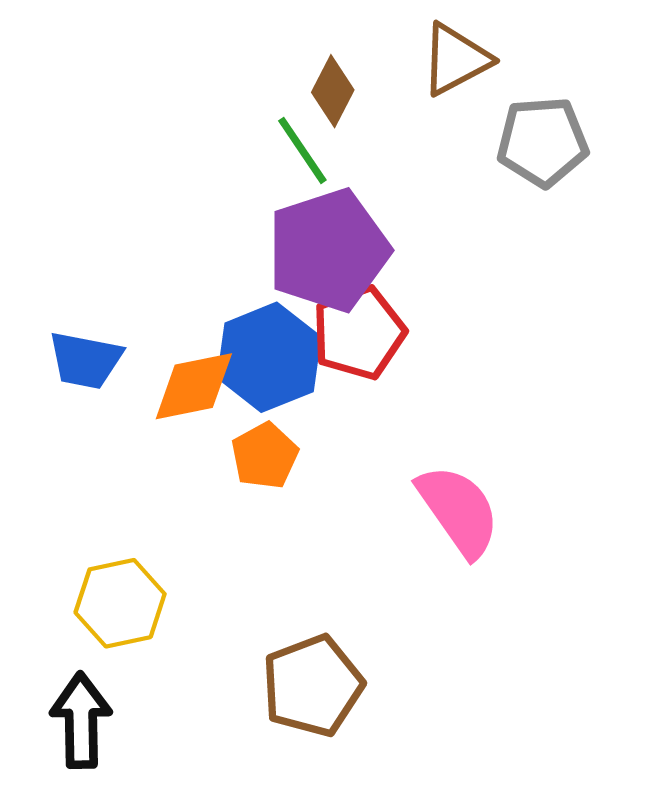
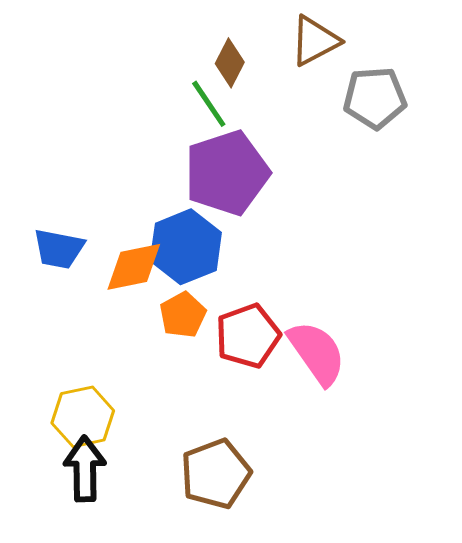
red pentagon: (359, 333) -> (248, 336), moved
black arrow: (81, 720) -> (85, 469), moved

